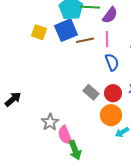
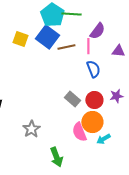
purple semicircle: (110, 15) -> (97, 31), moved
blue square: (66, 30) -> (47, 37), turned -30
pink semicircle: (65, 135) -> (79, 132), moved

